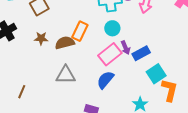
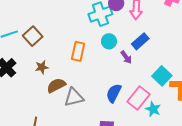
brown semicircle: (65, 43) -> (56, 85), moved
blue rectangle: (141, 53) -> (140, 41), moved
pink rectangle: (110, 54) -> (139, 98), moved

